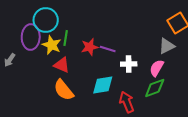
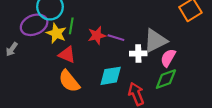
purple ellipse: (31, 37) -> (34, 25), turned 65
gray triangle: (167, 46) -> (155, 41), moved, size x1.4

